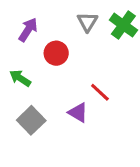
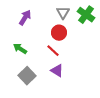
red circle: (56, 53) -> (59, 33), moved
red line: (100, 92) -> (53, 51), moved

